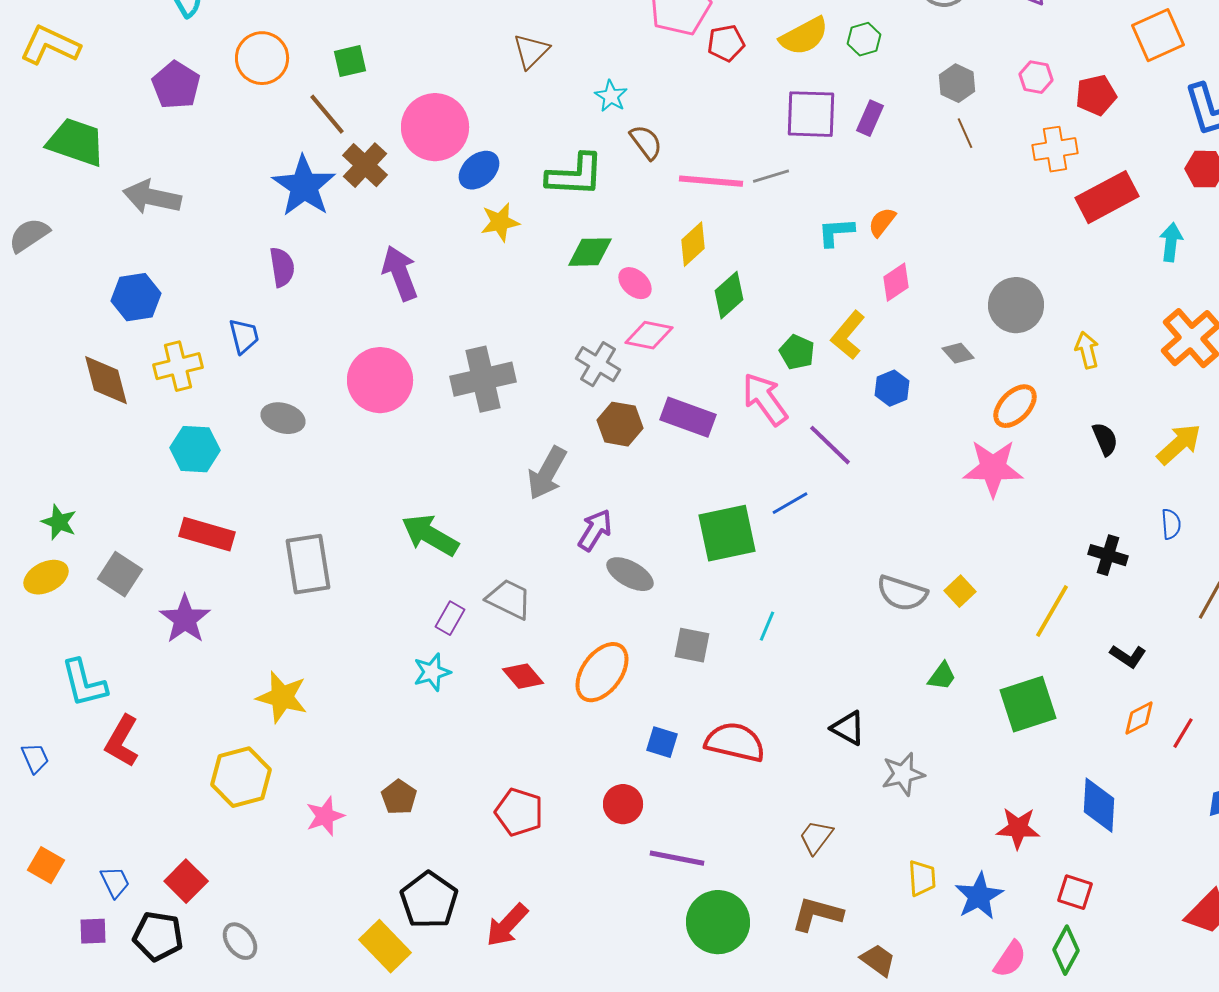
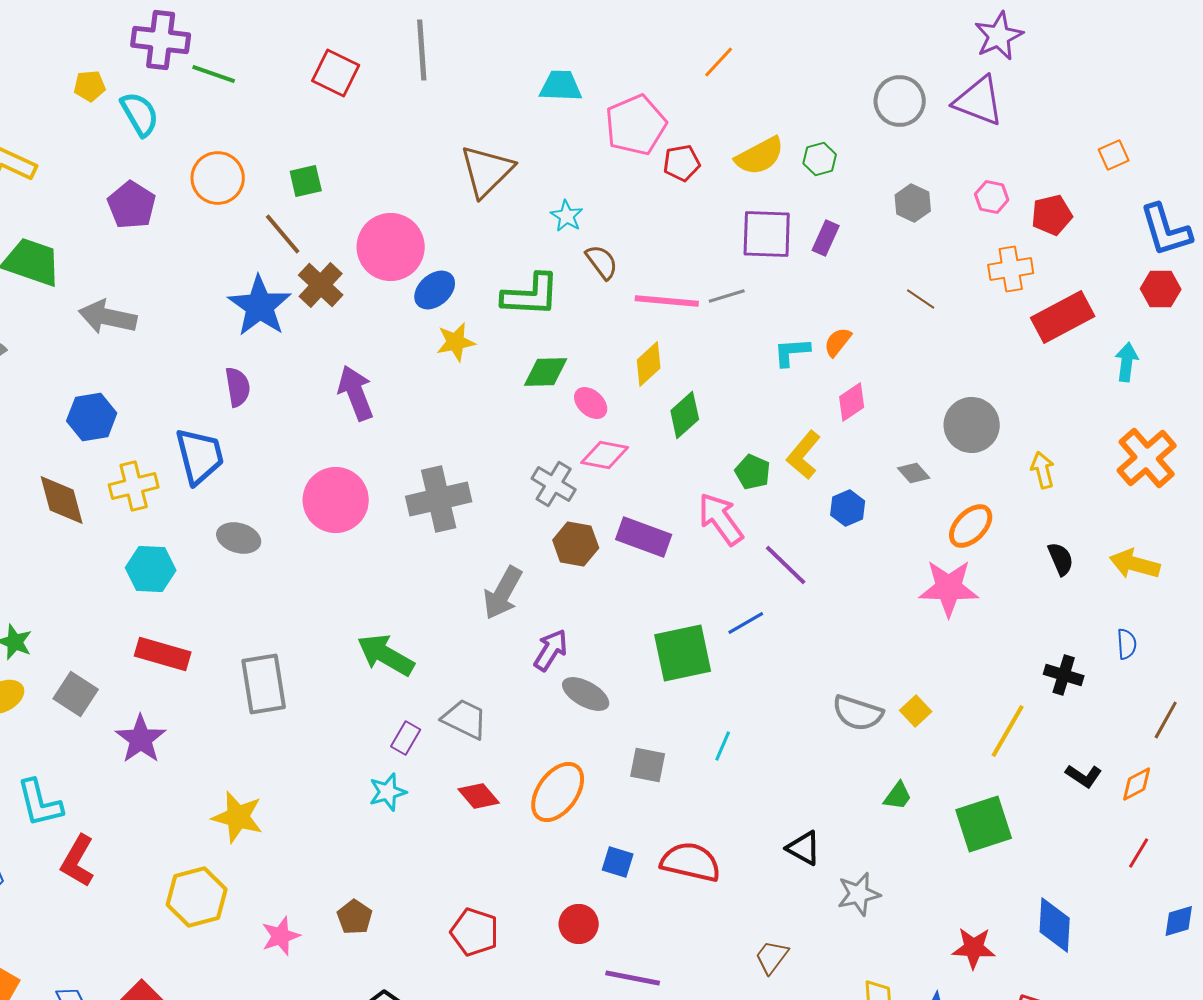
orange square: (1158, 35) -> (1114, 155), size x0.6
brown triangle: (531, 51) -> (487, 171), size x1.5
brown line: (965, 133) -> (921, 299), moved, turned -32
blue trapezoid: (244, 336) -> (200, 456), size x1.6
yellow arrow: (1179, 444) -> (1135, 564), turned -123
orange diamond: (1139, 718) -> (1137, 784), moved

